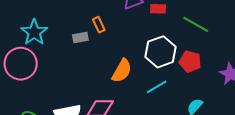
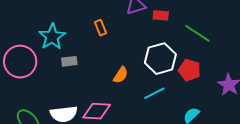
cyan star: (34, 32) -> (52, 37), moved
gray rectangle: (80, 38) -> (69, 61), moved
orange semicircle: (122, 71) -> (121, 75), size x0.7

